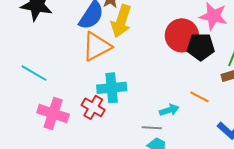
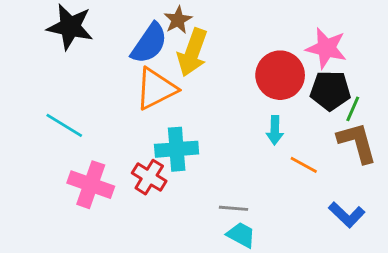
black pentagon: (201, 47) -> (330, 90), moved
cyan arrow: (169, 110) -> (275, 130), moved, turned 108

